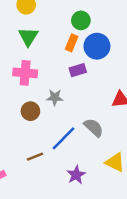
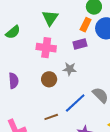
purple rectangle: (78, 70) -> (80, 44), moved

